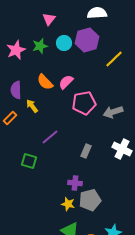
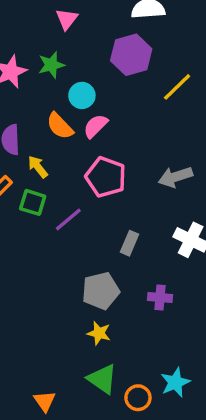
cyan circle: (64, 43) -> (82, 95), moved
pink pentagon: (84, 103) -> (106, 177), moved, turned 30
green square: (29, 161) -> (33, 202), moved
purple cross: (75, 183) -> (160, 298), moved
gray pentagon: (90, 200) -> (101, 291), moved

